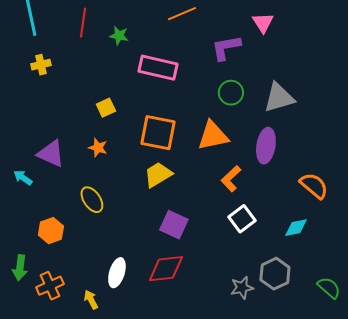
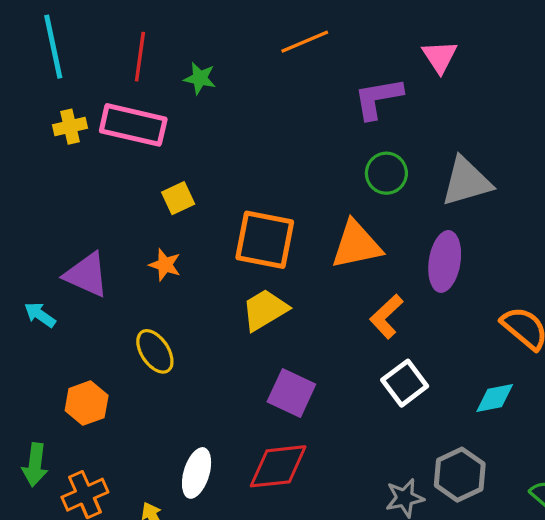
pink rectangle: (158, 68) -> (133, 125), moved

